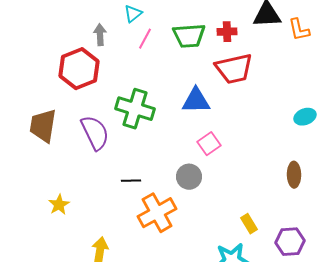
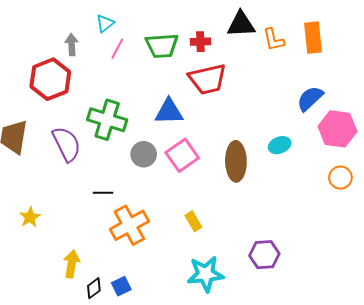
cyan ellipse: (305, 117) -> (280, 145), moved
pink square: (209, 144) -> (182, 155), size x1.4
brown ellipse: (294, 175) -> (236, 161), moved, size x1.5
gray circle: (189, 177) -> (144, 154), moved
yellow rectangle: (249, 224) -> (193, 221), moved

